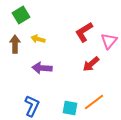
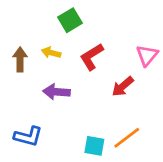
green square: (21, 15) -> (70, 20), moved
red L-shape: (84, 32) -> (92, 57), moved
blue L-shape: (32, 106) -> (28, 136), moved, turned 80

